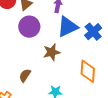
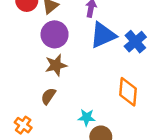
brown star: (52, 52) -> (56, 65), moved

